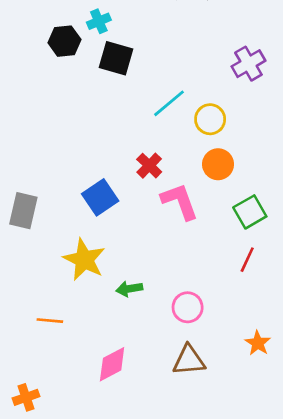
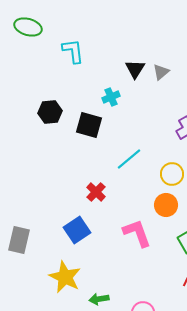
cyan cross: (99, 21) -> (111, 97), moved
yellow circle: (210, 119) -> (172, 174), moved
red cross: (149, 166) -> (96, 192), moved

